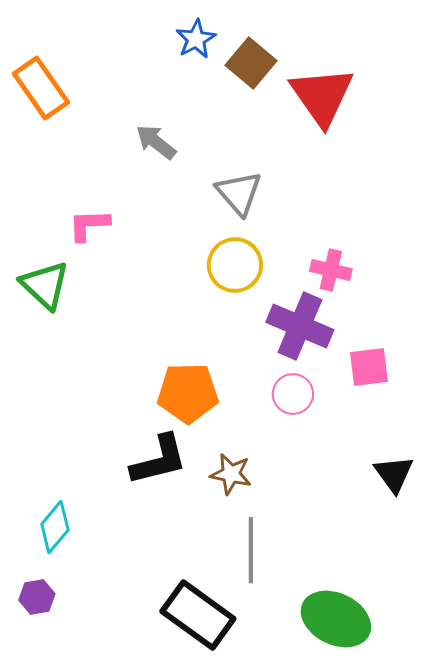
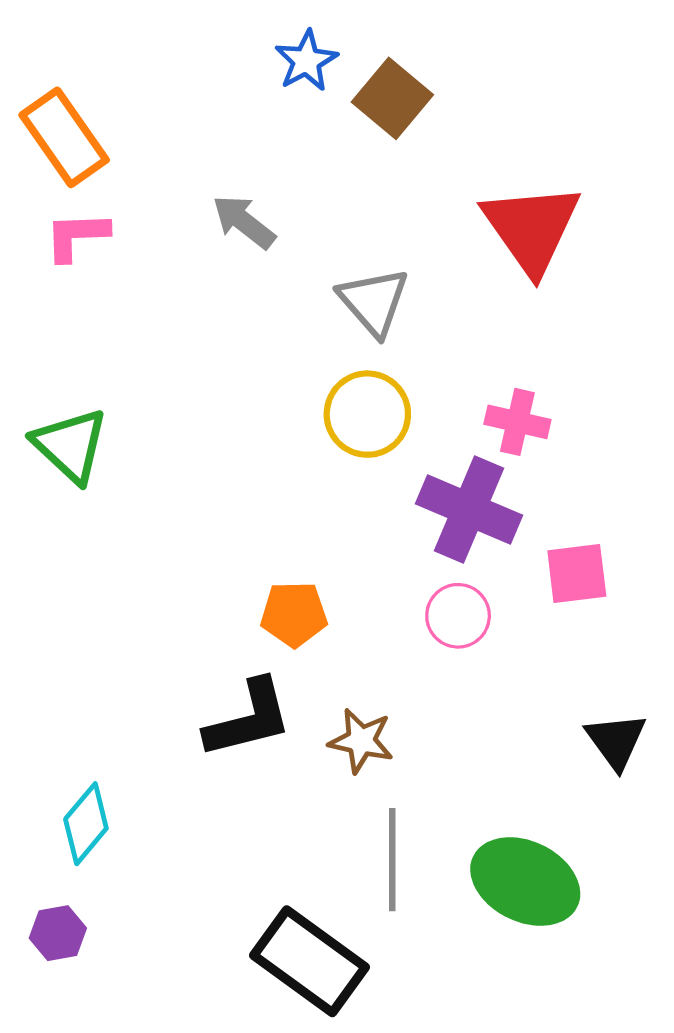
red triangle: (322, 96) -> (531, 228), moved
pink L-shape: (89, 225) -> (77, 236), moved
orange pentagon: (188, 393) -> (294, 614), size x0.7
green ellipse: (336, 619) -> (525, 882), moved

